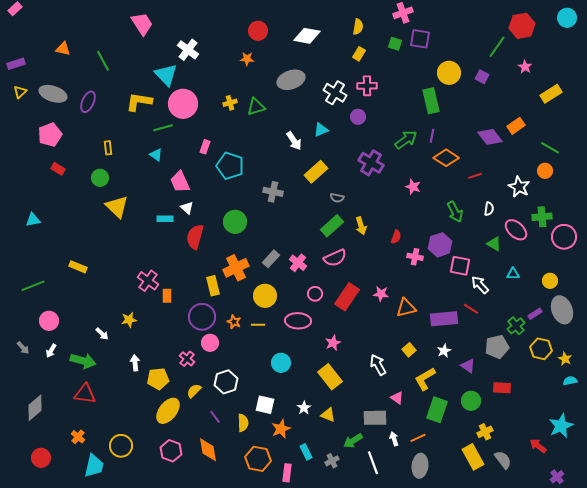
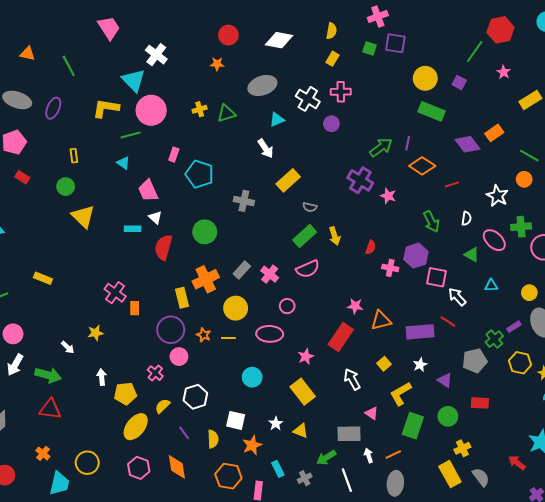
green rectangle: (431, 101) -> (431, 111), moved, turned -55
cyan triangle: (321, 130) -> (277, 120), moved
purple cross: (371, 163) -> (360, 180), moved
red rectangle: (347, 297) -> (341, 337), moved
white arrow: (51, 351) -> (15, 365), size x1.5

